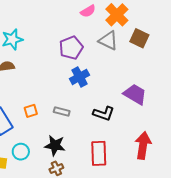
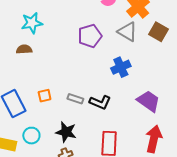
blue cross: (79, 77) -> (121, 67), moved
purple trapezoid: (135, 94) -> (149, 101), moved
black L-shape: (104, 113) -> (100, 102), moved

